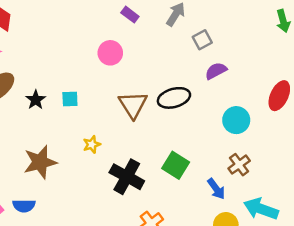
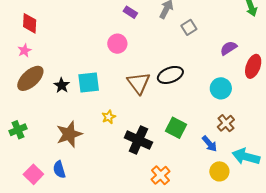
purple semicircle: (216, 71) -> (229, 48), moved
cyan square: (70, 99) -> (89, 83), size x1.6
blue semicircle: (24, 206) -> (59, 169), turned 78

